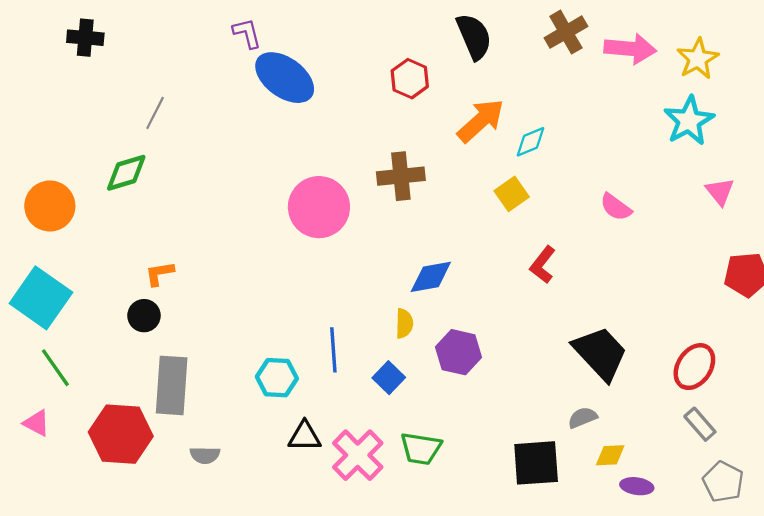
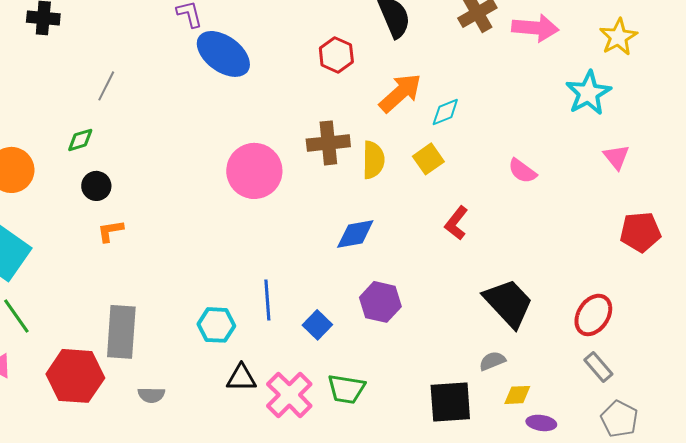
yellow star: (698, 59) -> (618, 37), moved
green diamond: (126, 173) -> (80, 140), size x0.7
black circle: (144, 316) -> (96, 186), moved
yellow semicircle: (404, 323) -> (373, 160), moved, size x1.4

